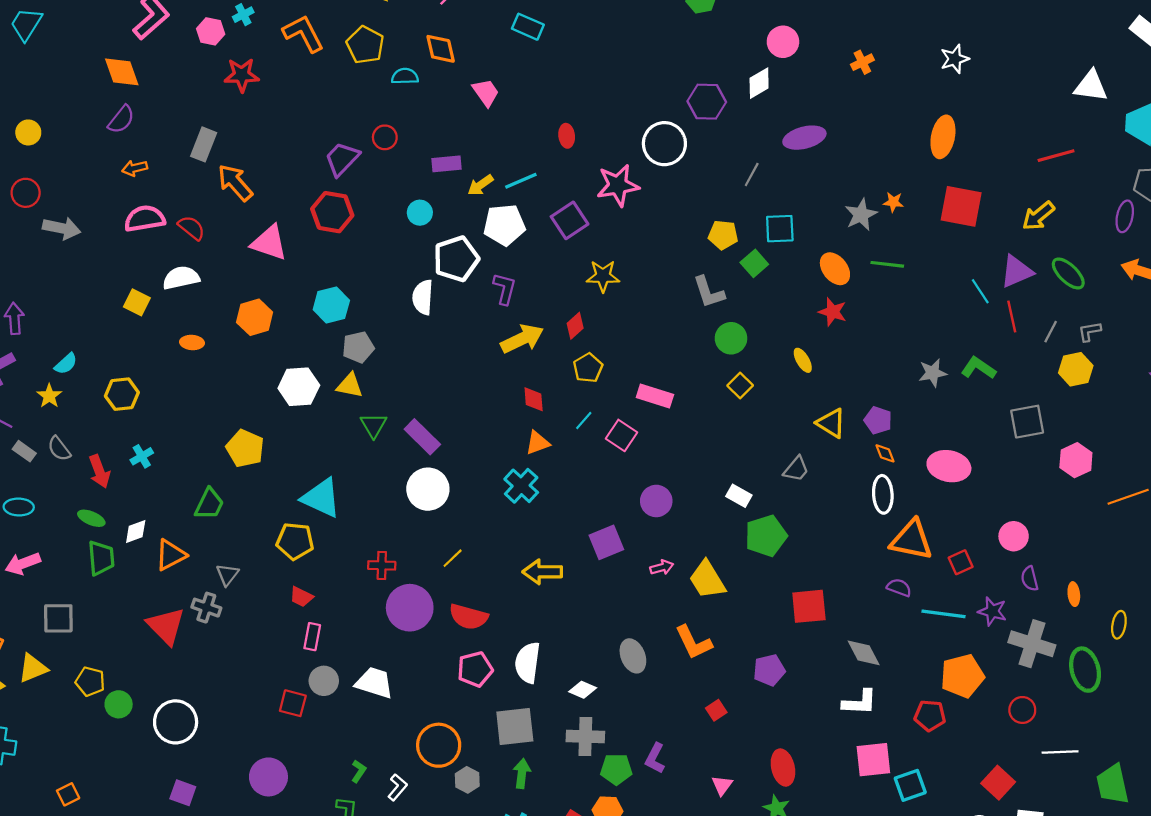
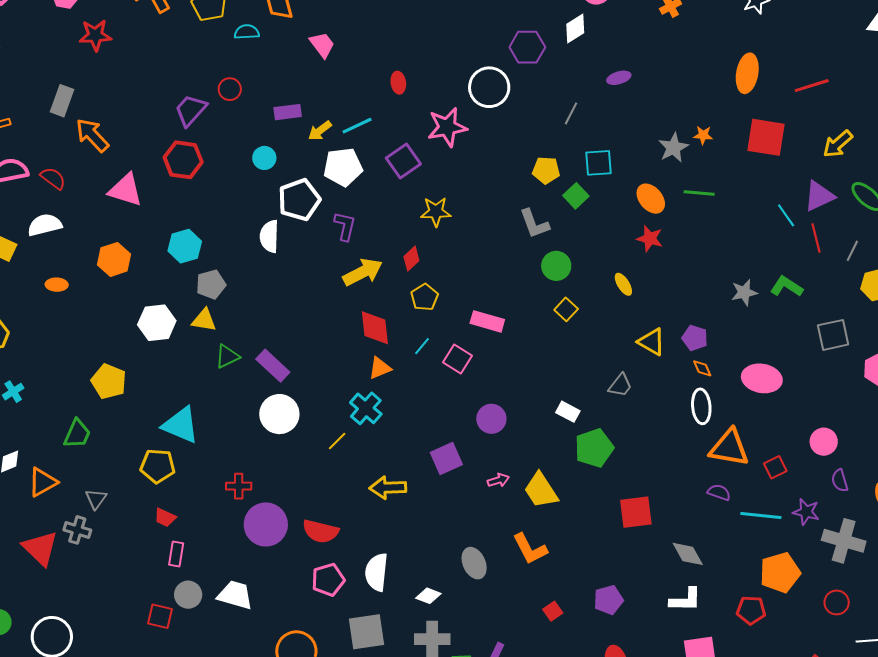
purple ellipse: (804, 138) -> (619, 78), size x0.6
red line: (1056, 156) -> (812, 86), moved
red diamond: (534, 399) -> (375, 328), size x1.5
green triangle: (374, 425) -> (227, 356), turned 36
yellow line: (453, 558) -> (337, 441), moved
purple pentagon: (769, 670) -> (608, 600), moved

